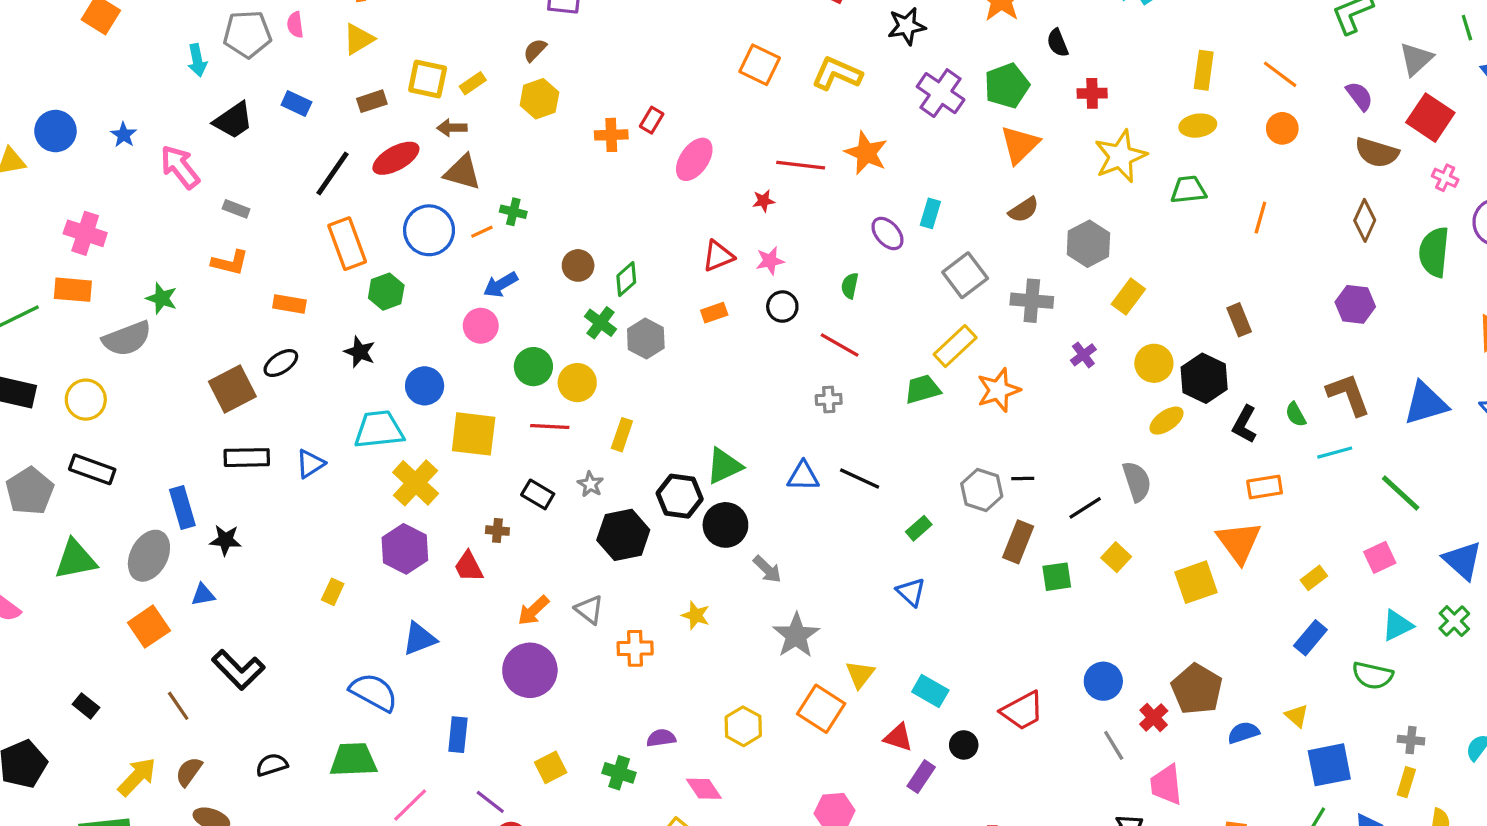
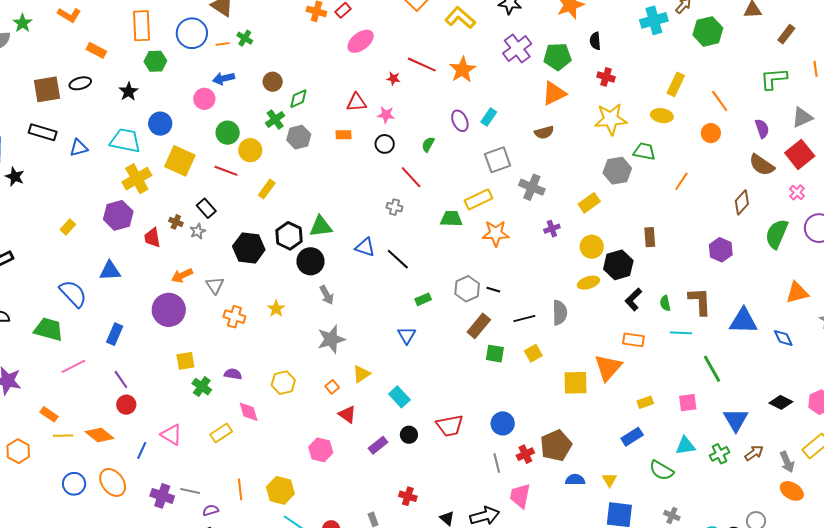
gray hexagon: (1088, 244) -> (617, 171), moved
gray star: (590, 484) -> (198, 231), moved
orange square: (821, 709) -> (332, 387), size x0.5
red triangle: (898, 737) -> (347, 414), moved
yellow square: (551, 767) -> (185, 361), moved

